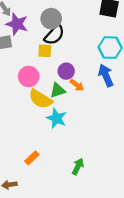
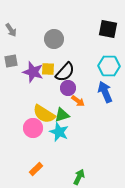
purple star: (17, 24) -> (33, 72), moved
black semicircle: (54, 35) -> (65, 72), moved
pink circle: (29, 76) -> (33, 128), moved
green triangle: (58, 90) -> (62, 115), moved

